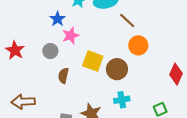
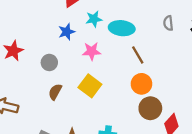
pink star: (71, 35) -> (92, 51), moved
brown circle: (117, 69) -> (150, 108), moved

